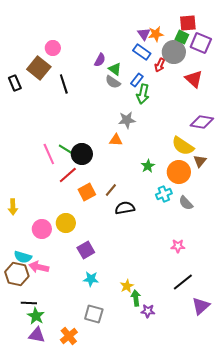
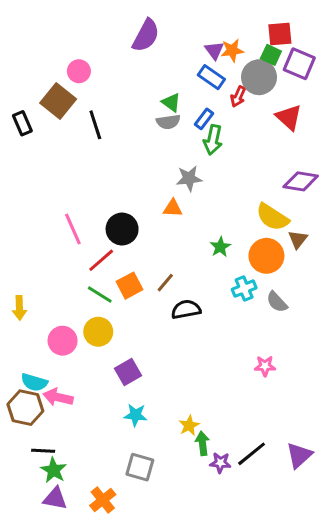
purple semicircle: (100, 60) -> (146, 35), moved, size x1.6
gray semicircle: (113, 82) -> (168, 122), turned -42
green line: (67, 150) -> (100, 295), moved
black line: (183, 282) -> (252, 454), moved

